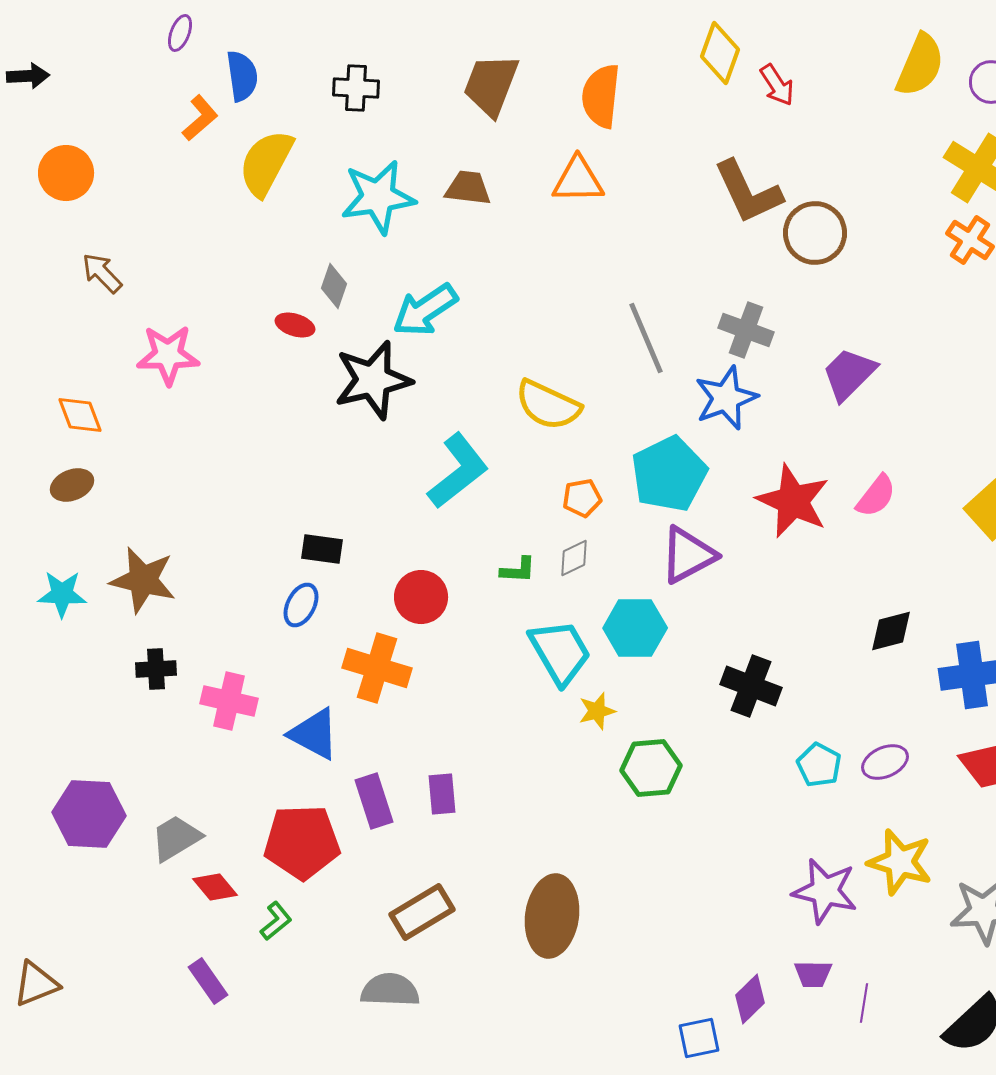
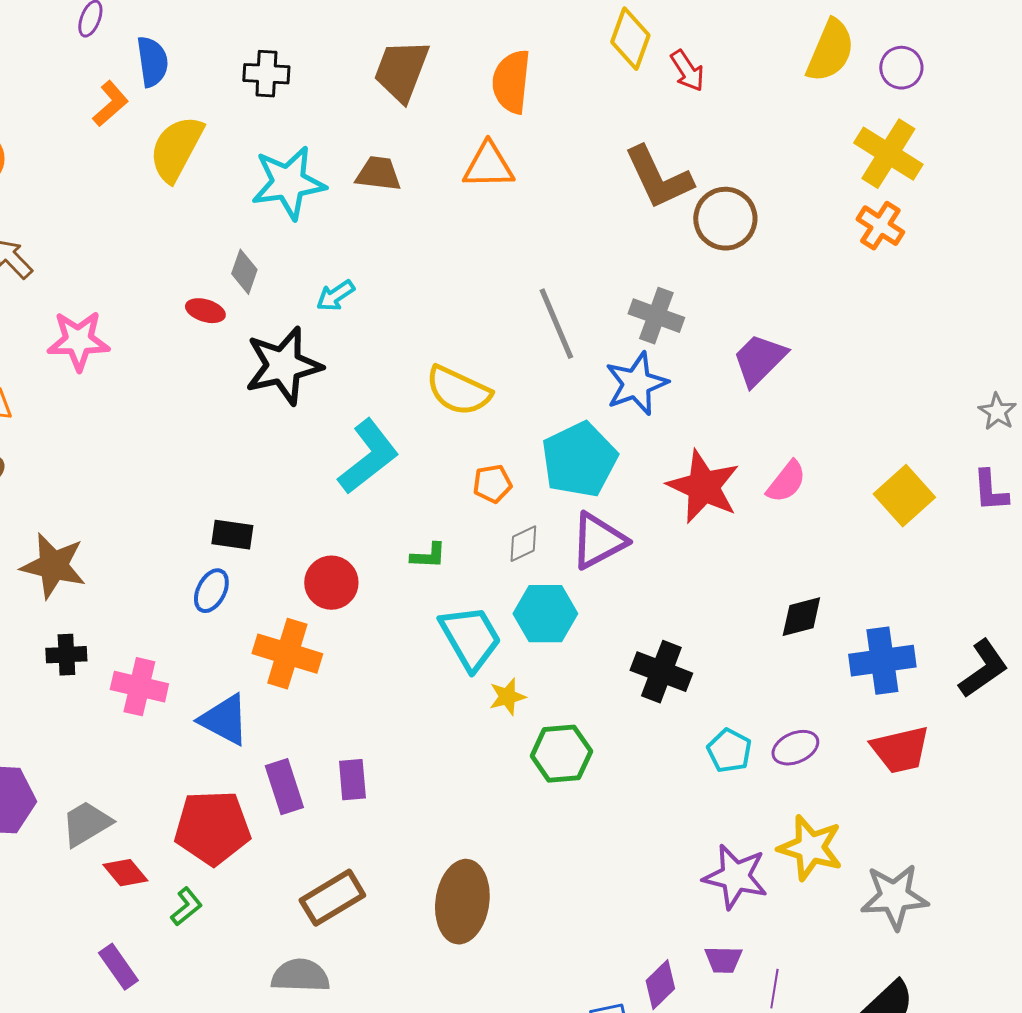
cyan arrow: (425, 310) -> (335, 296), size x0.6
gray diamond: (574, 558) -> (523, 544), moved

